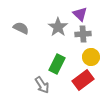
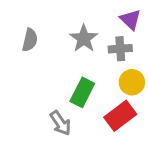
purple triangle: (80, 14) -> (130, 20), moved
gray semicircle: (21, 28) -> (30, 40), turned 77

